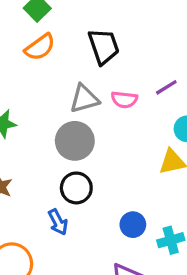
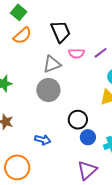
pink semicircle: (124, 100) -> (76, 53), moved
black circle: (76, 188) -> (78, 120), moved
blue arrow: (58, 222) -> (43, 140), turned -42

